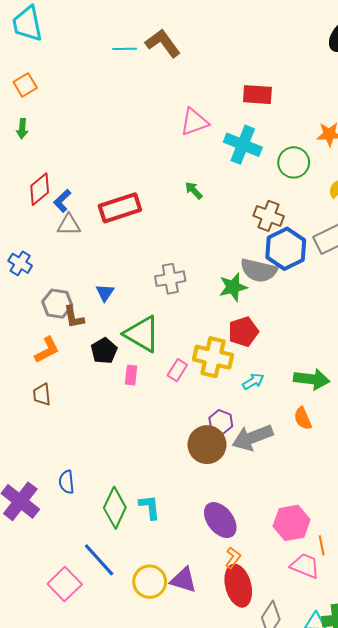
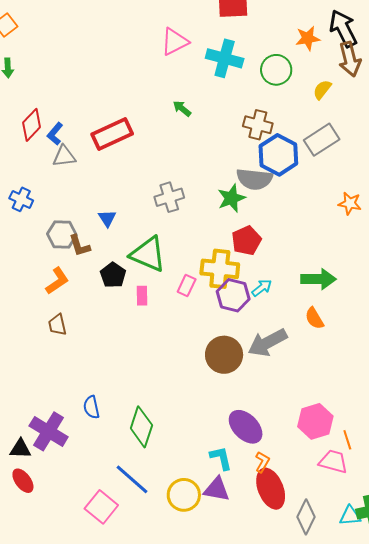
purple hexagon: (221, 422) -> (233, 295), moved, size x1.4
cyan L-shape: (150, 507) -> (221, 458), moved

